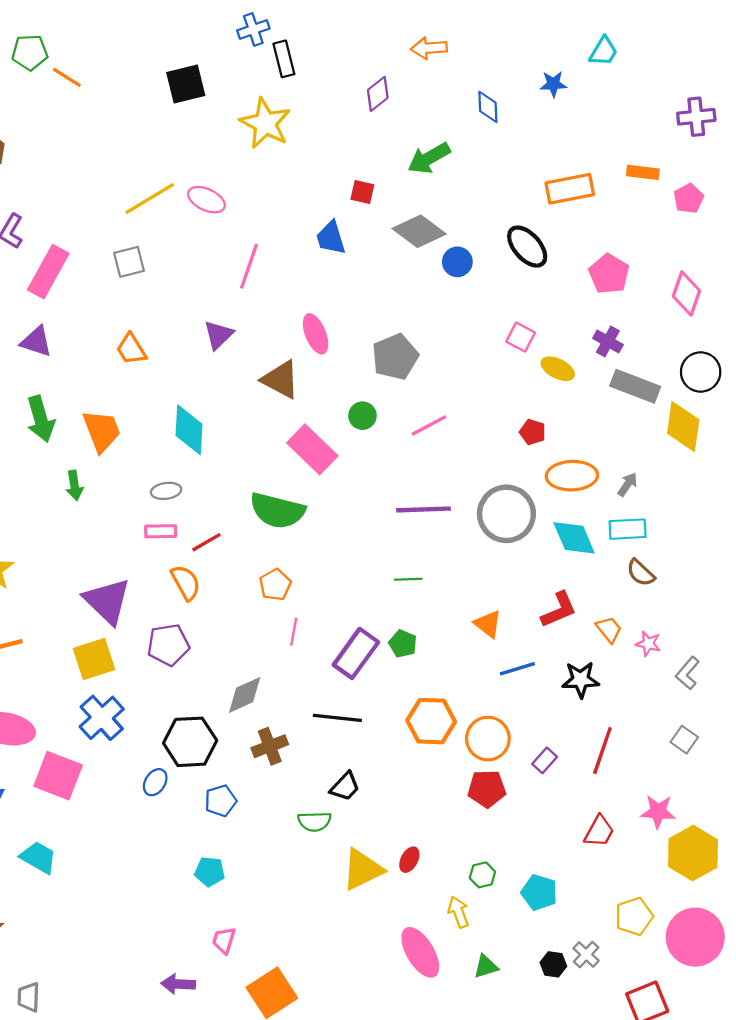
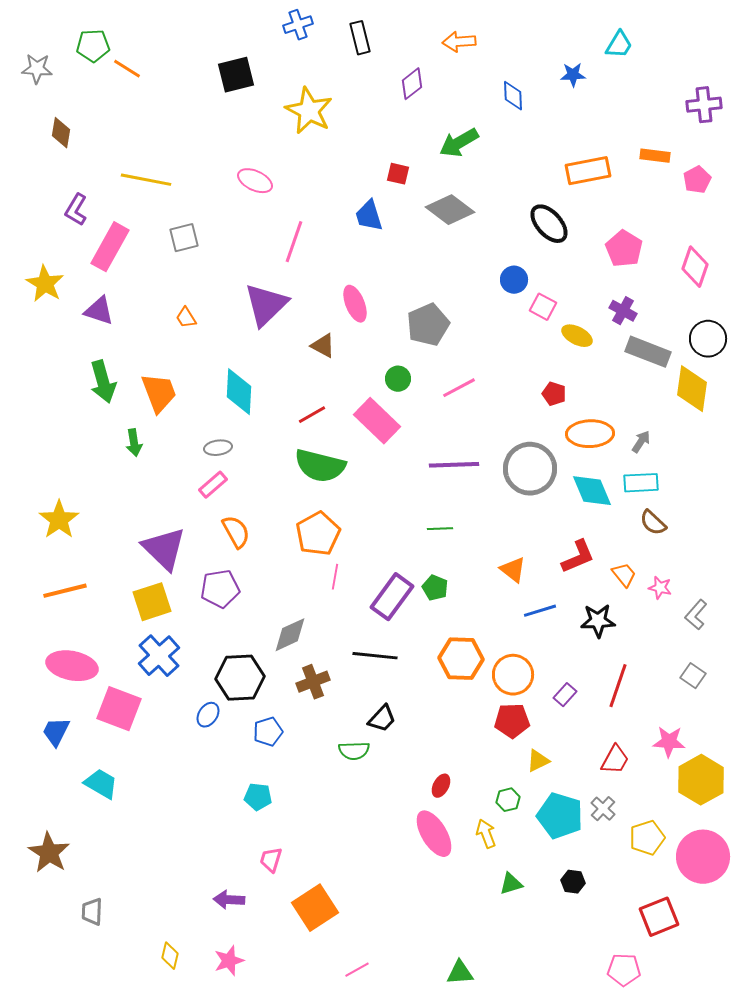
black rectangle: (284, 59) -> (360, 38), moved
yellow line: (150, 199) -> (146, 180), moved, turned 42
blue circle: (457, 262) -> (514, 280), moved
purple triangle: (218, 335) -> (266, 305), size x1.6
orange trapezoid: (131, 349) -> (186, 318), size x0.7
brown triangle: (281, 380) -> (323, 346), size x0.7
pink rectangle: (312, 449) -> (377, 421), moved
pink rectangle: (161, 531) -> (213, 485), turned -40
red line: (206, 542) -> (312, 415), moved
orange pentagon: (275, 585) -> (318, 534), size x1.5
yellow triangle: (362, 869) -> (538, 761), moved, size x0.6
cyan pentagon: (539, 892) -> (560, 816), size x1.4
pink ellipse: (420, 952) -> (434, 834), moved
gray cross: (586, 955) -> (603, 809), moved

